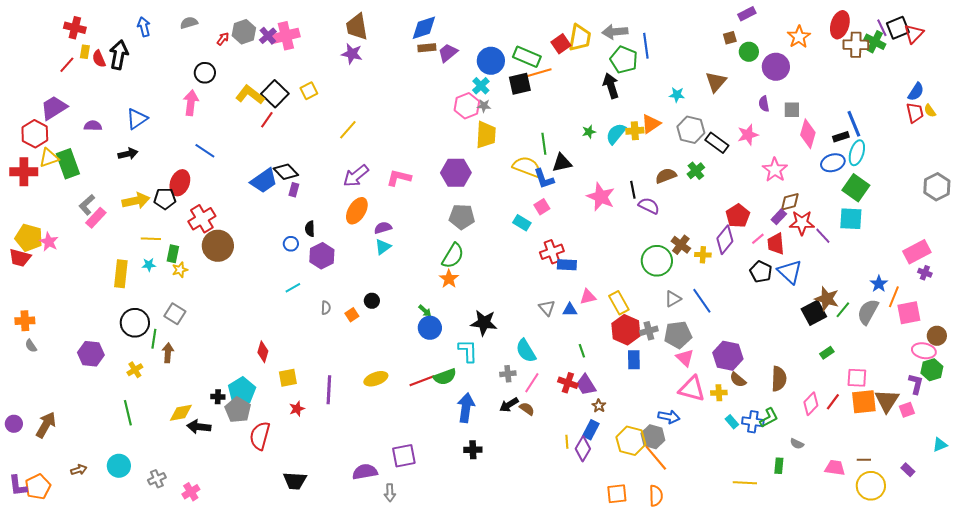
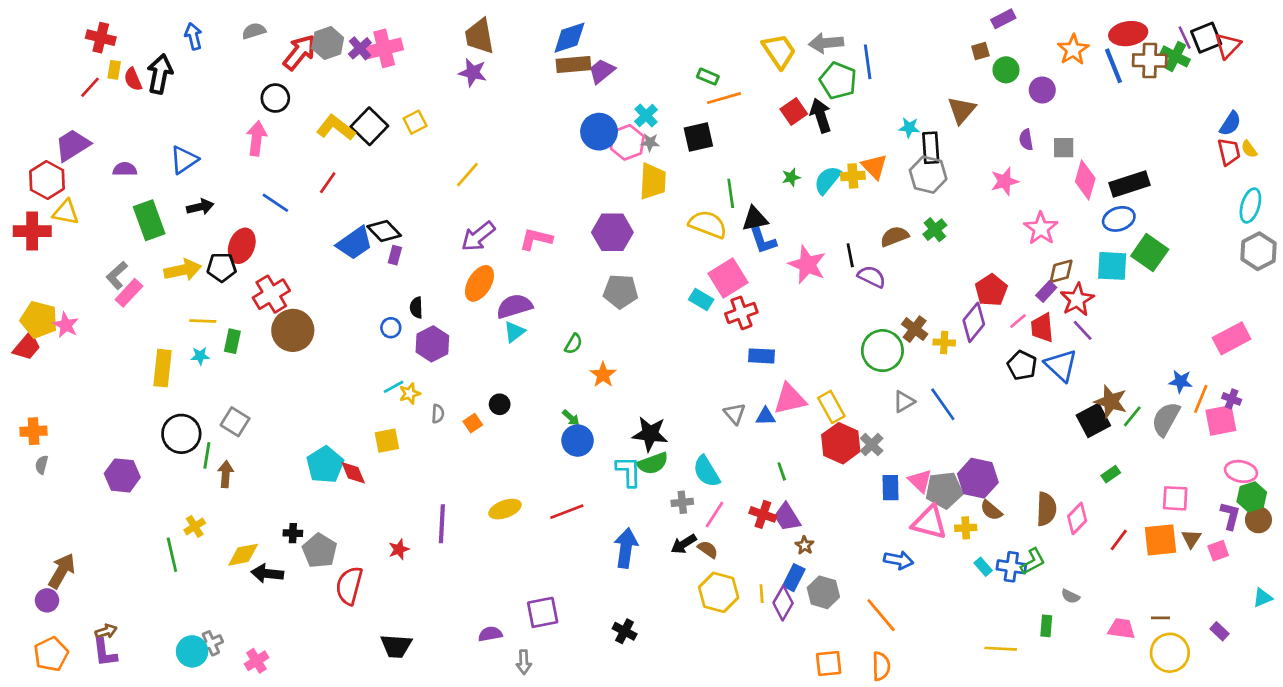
red ellipse: (840, 25) -> (1128, 34), turned 64
yellow trapezoid: (580, 38) -> (779, 51), turned -44
red arrow: (223, 39) -> (300, 52), size x2.0
red square: (561, 44) -> (794, 111), moved
brown rectangle: (427, 48) -> (573, 64), size x1.4
green rectangle: (527, 57) -> (708, 77), size x0.6
blue circle: (491, 61) -> (599, 132), moved
purple circle: (776, 67) -> (1042, 90), size x0.7
black square: (520, 84) -> (698, 137), moved
red line: (267, 120) -> (328, 183), moved
orange triangle: (651, 124) -> (874, 167), turned -40
blue line: (854, 124) -> (1113, 66), moved
black rectangle: (841, 137) -> (1130, 184), size x1.8
black rectangle: (717, 143) -> (931, 148), moved, turned 50
cyan ellipse: (857, 153) -> (1250, 205), moved
black arrow: (128, 154) -> (200, 207), moved
yellow triangle: (49, 158) -> (66, 212), turned 30
green rectangle: (68, 164) -> (149, 220), moved
blue L-shape: (544, 179) -> (763, 240), moved
pink square: (542, 207) -> (728, 278), size x1.8
cyan square: (851, 219) -> (1112, 266), moved
red star: (802, 223) -> (1077, 300), turned -30
purple semicircle: (383, 228) -> (514, 306), size x1.5
purple line: (823, 236) -> (1083, 330), moved
red cross: (552, 252) -> (741, 313), moved
green semicircle: (453, 256) -> (573, 344), moved, size x0.6
red trapezoid: (20, 258) -> (27, 347), turned -65
yellow star: (180, 270) -> (410, 394), moved
purple cross: (925, 273) -> (1232, 399), moved
blue star: (879, 284) -> (1181, 381), turned -30
pink triangle: (588, 297) -> (790, 399), size x1.5
gray cross: (649, 331) -> (872, 445), turned -30
gray pentagon: (678, 335) -> (944, 490), moved
brown circle: (937, 336) -> (1258, 520), moved
gray semicircle: (31, 346) -> (42, 465), turned 48
red diamond: (263, 352) -> (353, 473), turned -40
blue rectangle: (634, 360) -> (890, 488), moved
yellow cross: (135, 370) -> (195, 526), moved
green semicircle: (445, 377) -> (653, 463), moved
yellow square: (288, 378) -> (387, 441), moved
pink square: (857, 378) -> (1175, 498), moved
cyan pentagon: (242, 391) -> (325, 465), moved
brown triangle: (887, 401) -> (1191, 539), size x0.6
pink diamond: (811, 404) -> (1077, 518), moved
purple circle: (14, 424) -> (47, 600), moved
gray hexagon: (653, 437) -> (823, 592), moved
yellow hexagon: (631, 441) -> (719, 592), moved
black cross: (473, 450) -> (625, 631), moved, turned 30
cyan circle: (119, 466) -> (192, 651), moved
purple semicircle: (365, 472) -> (490, 634), size x0.7
purple L-shape: (18, 486) -> (105, 653), moved

